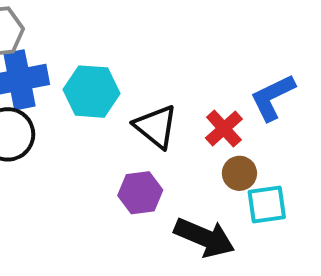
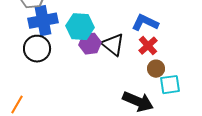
blue L-shape: (273, 97) -> (145, 23), moved, turned 52
purple hexagon: (140, 193) -> (90, 44), moved

